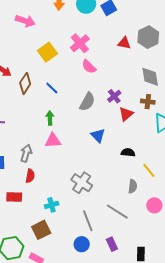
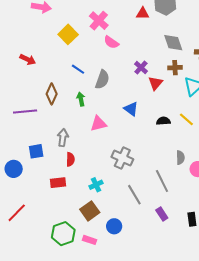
brown diamond: (25, 83) -> (52, 94), moved
gray semicircle: (87, 102) -> (102, 80), moved
pink triangle: (53, 141) -> (98, 124), moved
yellow line: (149, 170) -> (186, 119), moved
gray semicircle: (133, 186) -> (180, 158), moved
gray line: (117, 212) -> (162, 181), turned 40
blue circle: (82, 244) -> (114, 226), moved

